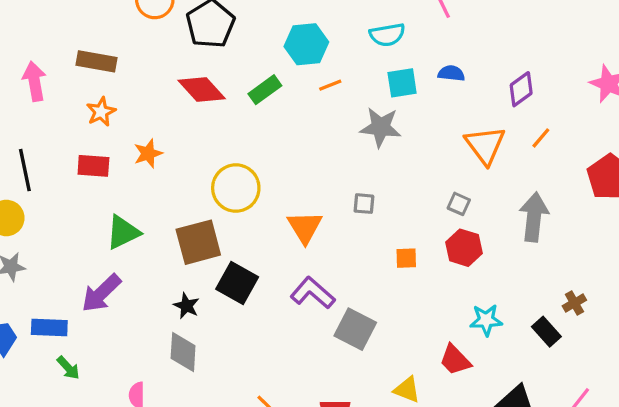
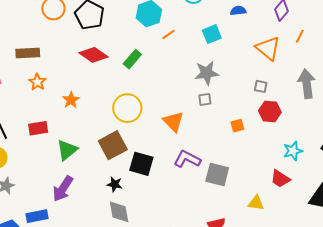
cyan square: (402, 83) -> (212, 34), moved
green rectangle: (265, 90) -> (132, 59), moved
gray star: (381, 127) -> (207, 73), moved
red rectangle: (93, 166) -> (38, 128), moved

